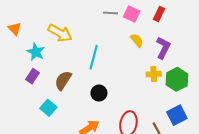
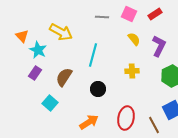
gray line: (111, 13) -> (102, 17), moved
red rectangle: (159, 14) -> (155, 14), turned 32
orange triangle: (15, 29) -> (22, 36), moved
yellow cross: (154, 74) -> (132, 71), moved

